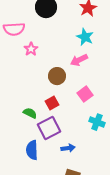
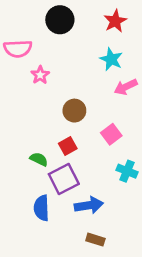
pink arrow: (79, 60) -> (126, 87), moved
blue arrow: (68, 148) -> (89, 205), size x1.5

